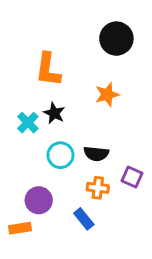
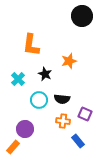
black circle: (116, 39) -> (82, 16), moved
black star: (54, 113) -> (45, 74), moved
blue rectangle: (84, 219) -> (78, 141), moved
orange rectangle: (20, 228) -> (13, 147), turned -40

